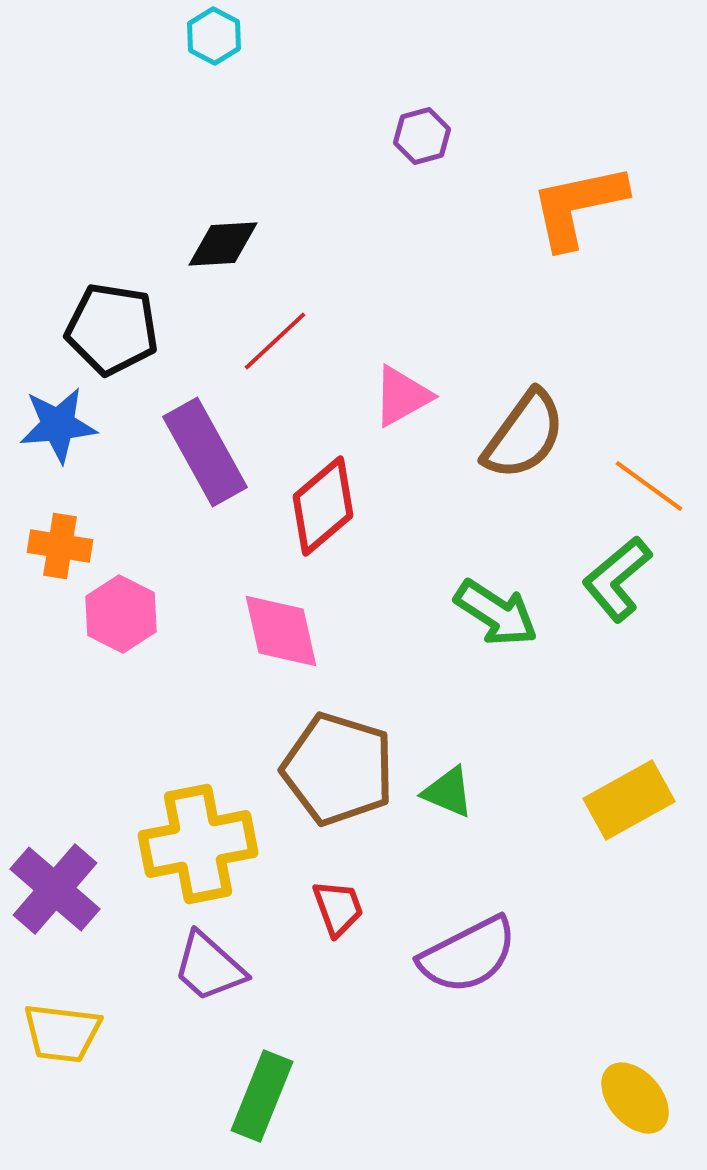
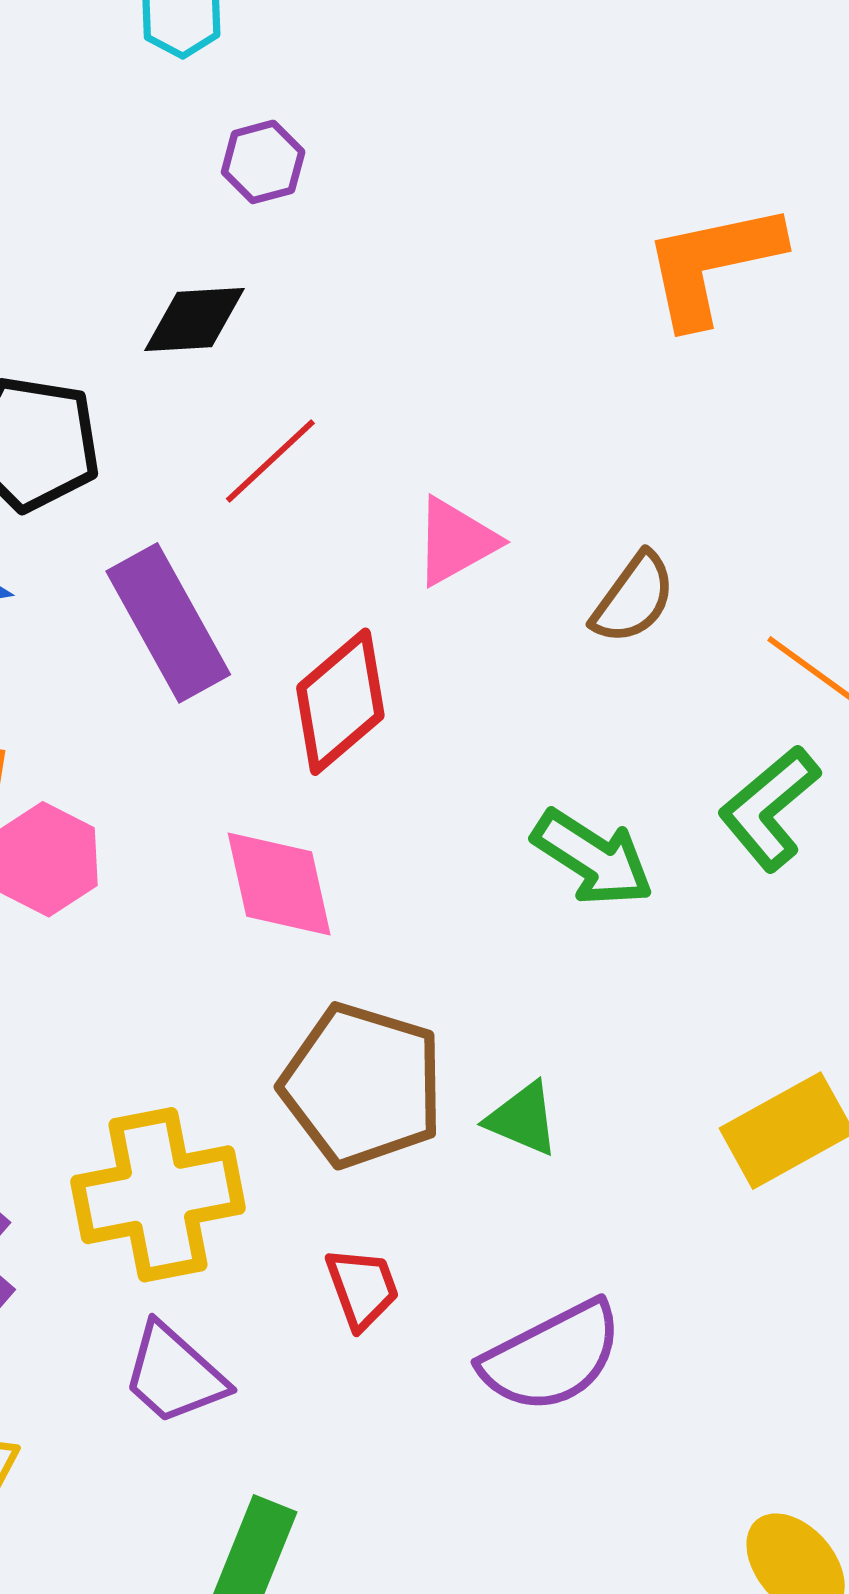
purple hexagon: (422, 136) -> (263, 162), moved
brown semicircle: (524, 435) -> (634, 598), size x0.7

